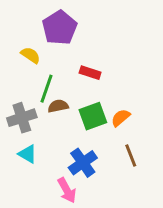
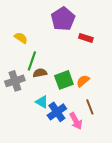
purple pentagon: (60, 28) -> (63, 19), moved
red rectangle: (90, 73) -> (86, 38), moved
cyan triangle: (28, 154) -> (42, 102), moved
pink arrow: (67, 190) -> (76, 121), moved

